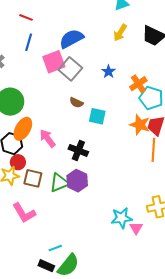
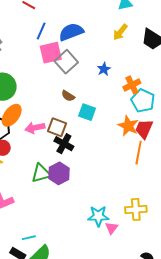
blue line: (29, 42) -> (41, 31), moved
pink arrow: (48, 138) -> (35, 128), turned -72
brown square: (33, 178) -> (57, 127), moved

